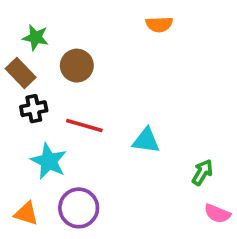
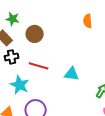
orange semicircle: (159, 24) -> (88, 21), moved, turned 88

